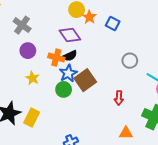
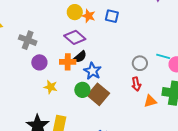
gray circle: (130, 61) -> (140, 63), moved
blue star: (68, 73) -> (93, 71), moved
brown square: (85, 80) -> (98, 94), moved
orange triangle: (126, 133) -> (150, 101), moved

